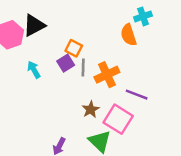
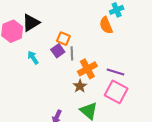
orange cross: (107, 75) -> (87, 69), moved
pink square: (118, 119) -> (116, 92), moved

